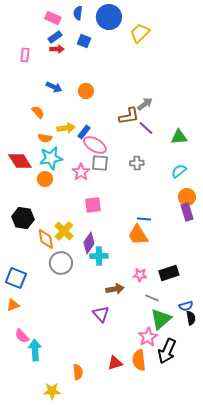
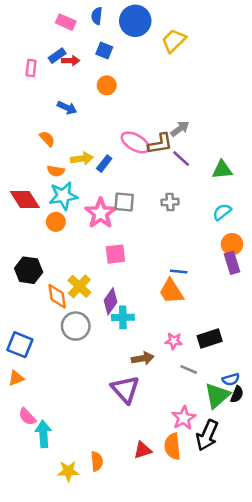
blue rectangle: (55, 37) -> (57, 56), moved
orange circle: (86, 91) -> (107, 85), moved
pink ellipse: (95, 145) -> (135, 142), moved
pink star: (81, 172) -> (101, 213), size x1.4
purple triangle: (101, 314) -> (125, 389), size x1.4
black semicircle: (191, 318) -> (237, 394), turned 32
green triangle: (161, 319) -> (217, 396), moved
yellow star: (52, 391) -> (68, 471), moved

